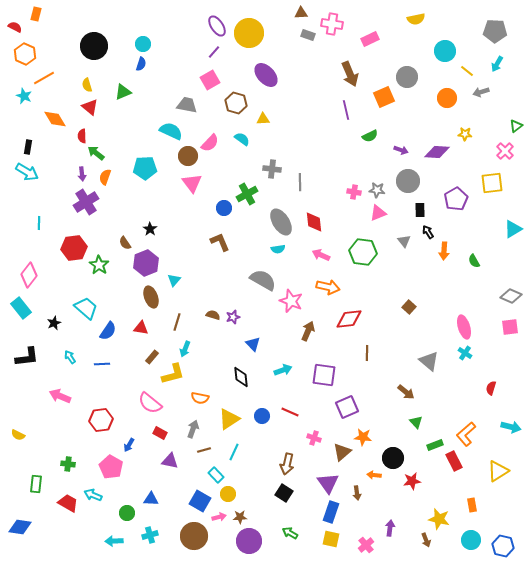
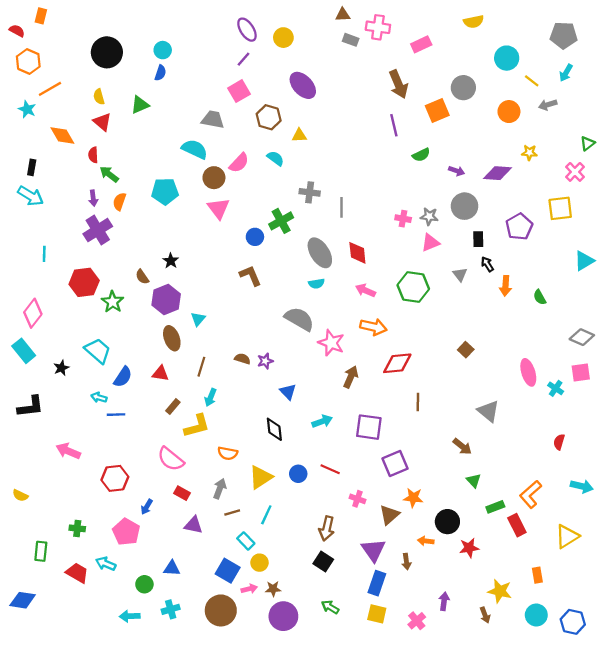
yellow circle: (249, 33) -> (283, 38), size x0.6
cyan cross: (465, 353) -> (556, 388), moved
cyan arrow: (70, 357) -> (99, 397), moved, turned -40

